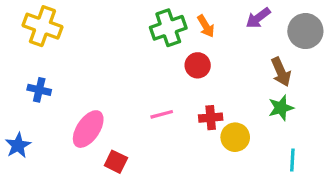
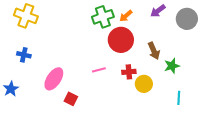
orange arrow: (206, 26) -> (126, 16), turned 80
red circle: (198, 65) -> (121, 40), size x1.6
brown arrow: (281, 72) -> (154, 51), moved

